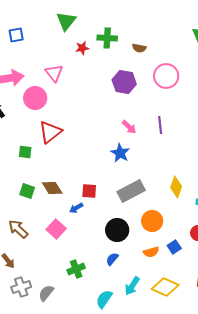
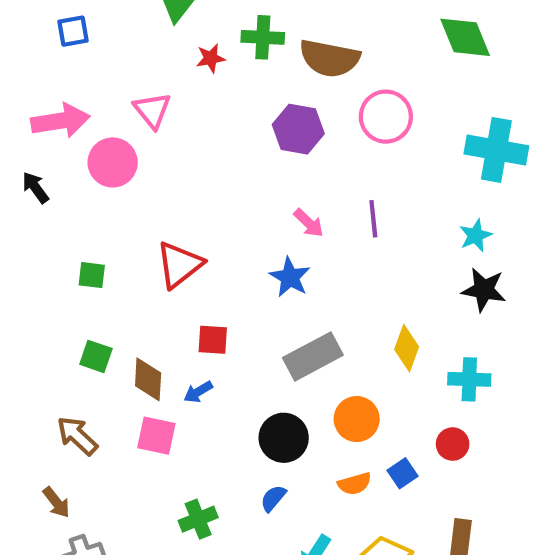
brown semicircle: (139, 48) -> (330, 58), size x2.0
red triangle: (50, 132) -> (179, 265), moved
brown diamond: (52, 188) -> (148, 379), moved, turned 35
red square: (89, 191) -> (213, 340), moved
pink square: (56, 229) -> (156, 436), turned -30

